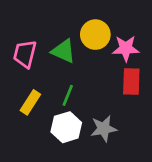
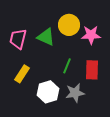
red rectangle: (131, 82) -> (92, 70), moved
green line: (68, 95) -> (67, 66), moved

